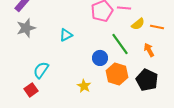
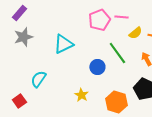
cyan triangle: (66, 35) -> (63, 44), size x1.5
orange hexagon: (117, 74) -> (116, 102), moved
red square: (31, 90) -> (19, 101), moved

